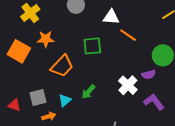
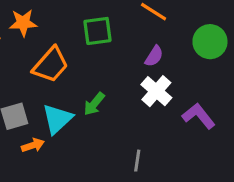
purple semicircle: (149, 74) -> (154, 56), moved, turned -40
cyan triangle: (65, 100) -> (57, 119), size x1.5

